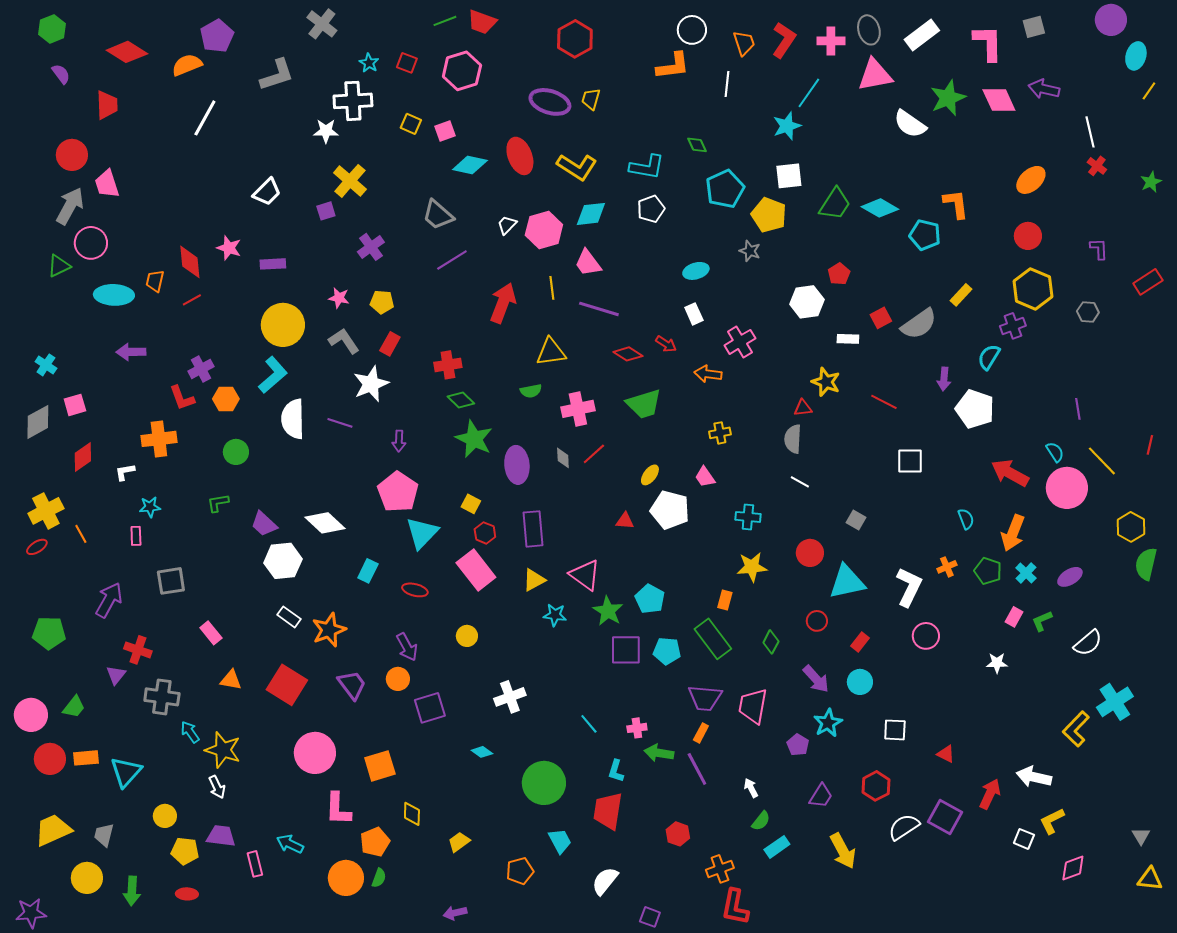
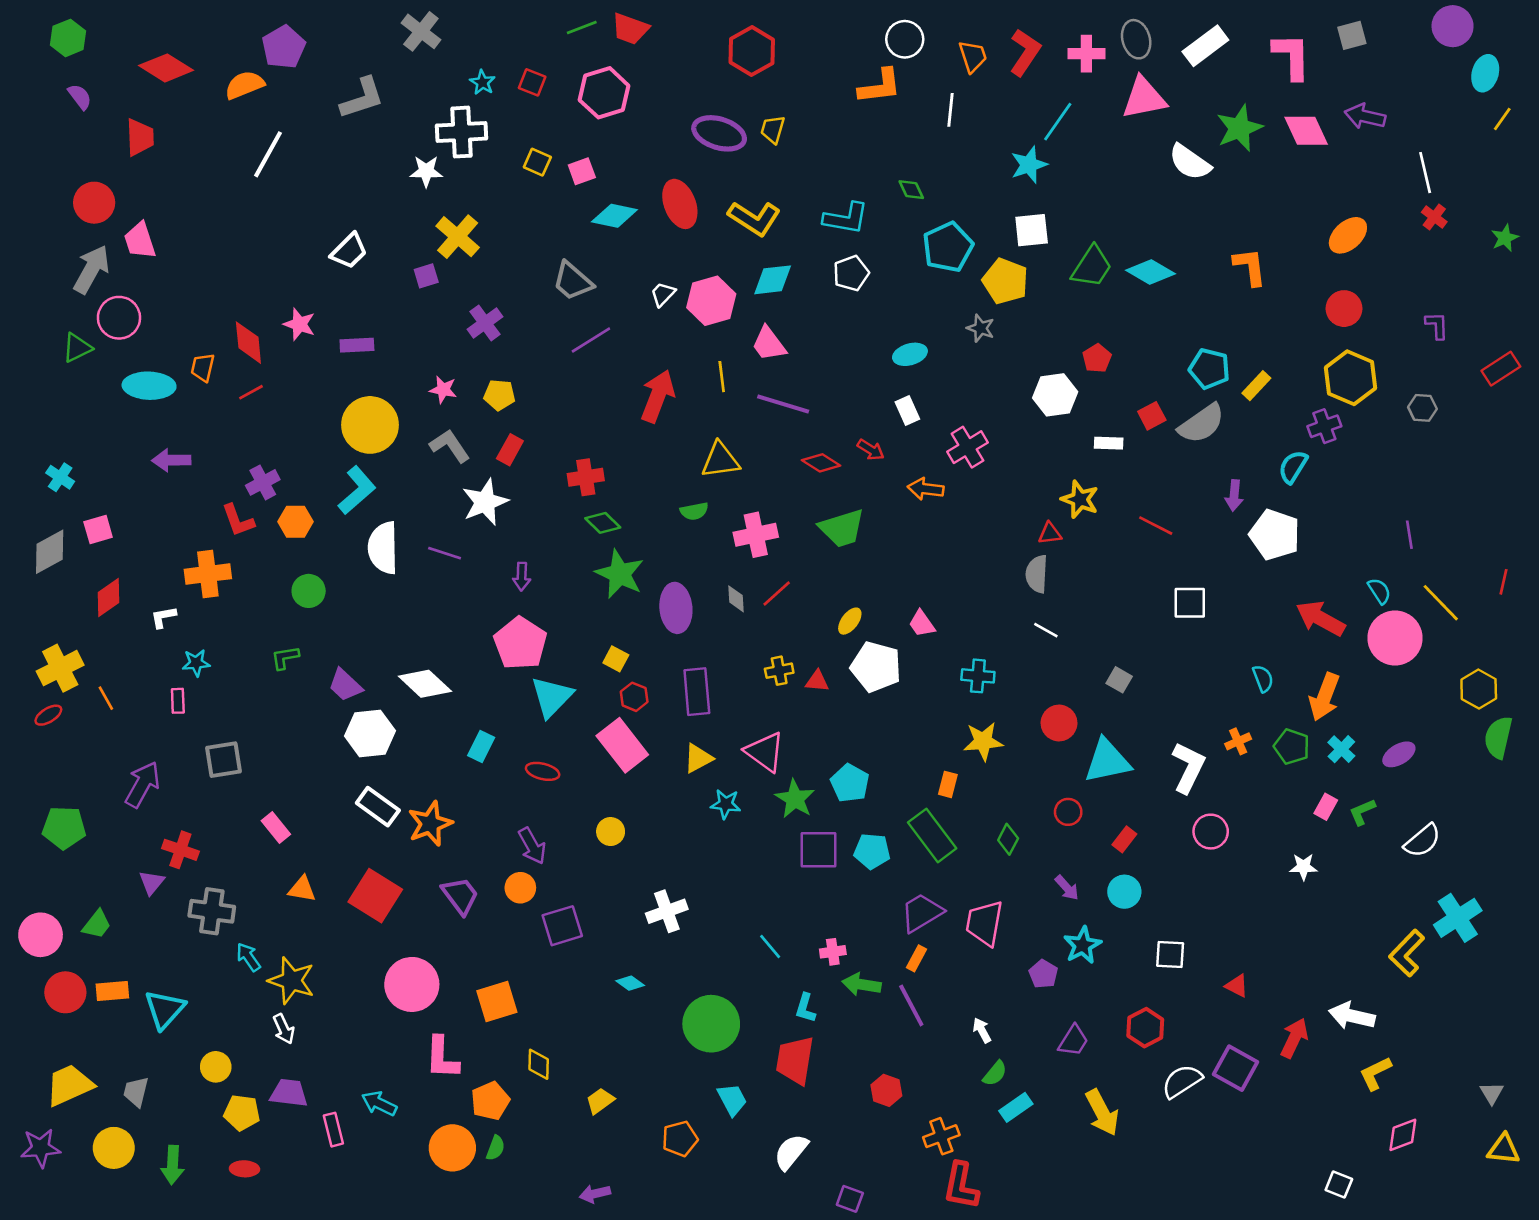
cyan pentagon: (925, 235) -> (1209, 369), moved
yellow cross: (720, 433) -> (779, 671), moved
white rectangle: (289, 617) -> (378, 807), size x1.4
purple arrow: (816, 679) -> (1067, 888), size x0.7
purple trapezoid: (705, 698) -> (922, 913), turned 144
white square: (1024, 839) -> (1339, 1185), moved
purple star: (31, 913) -> (41, 1148), moved

